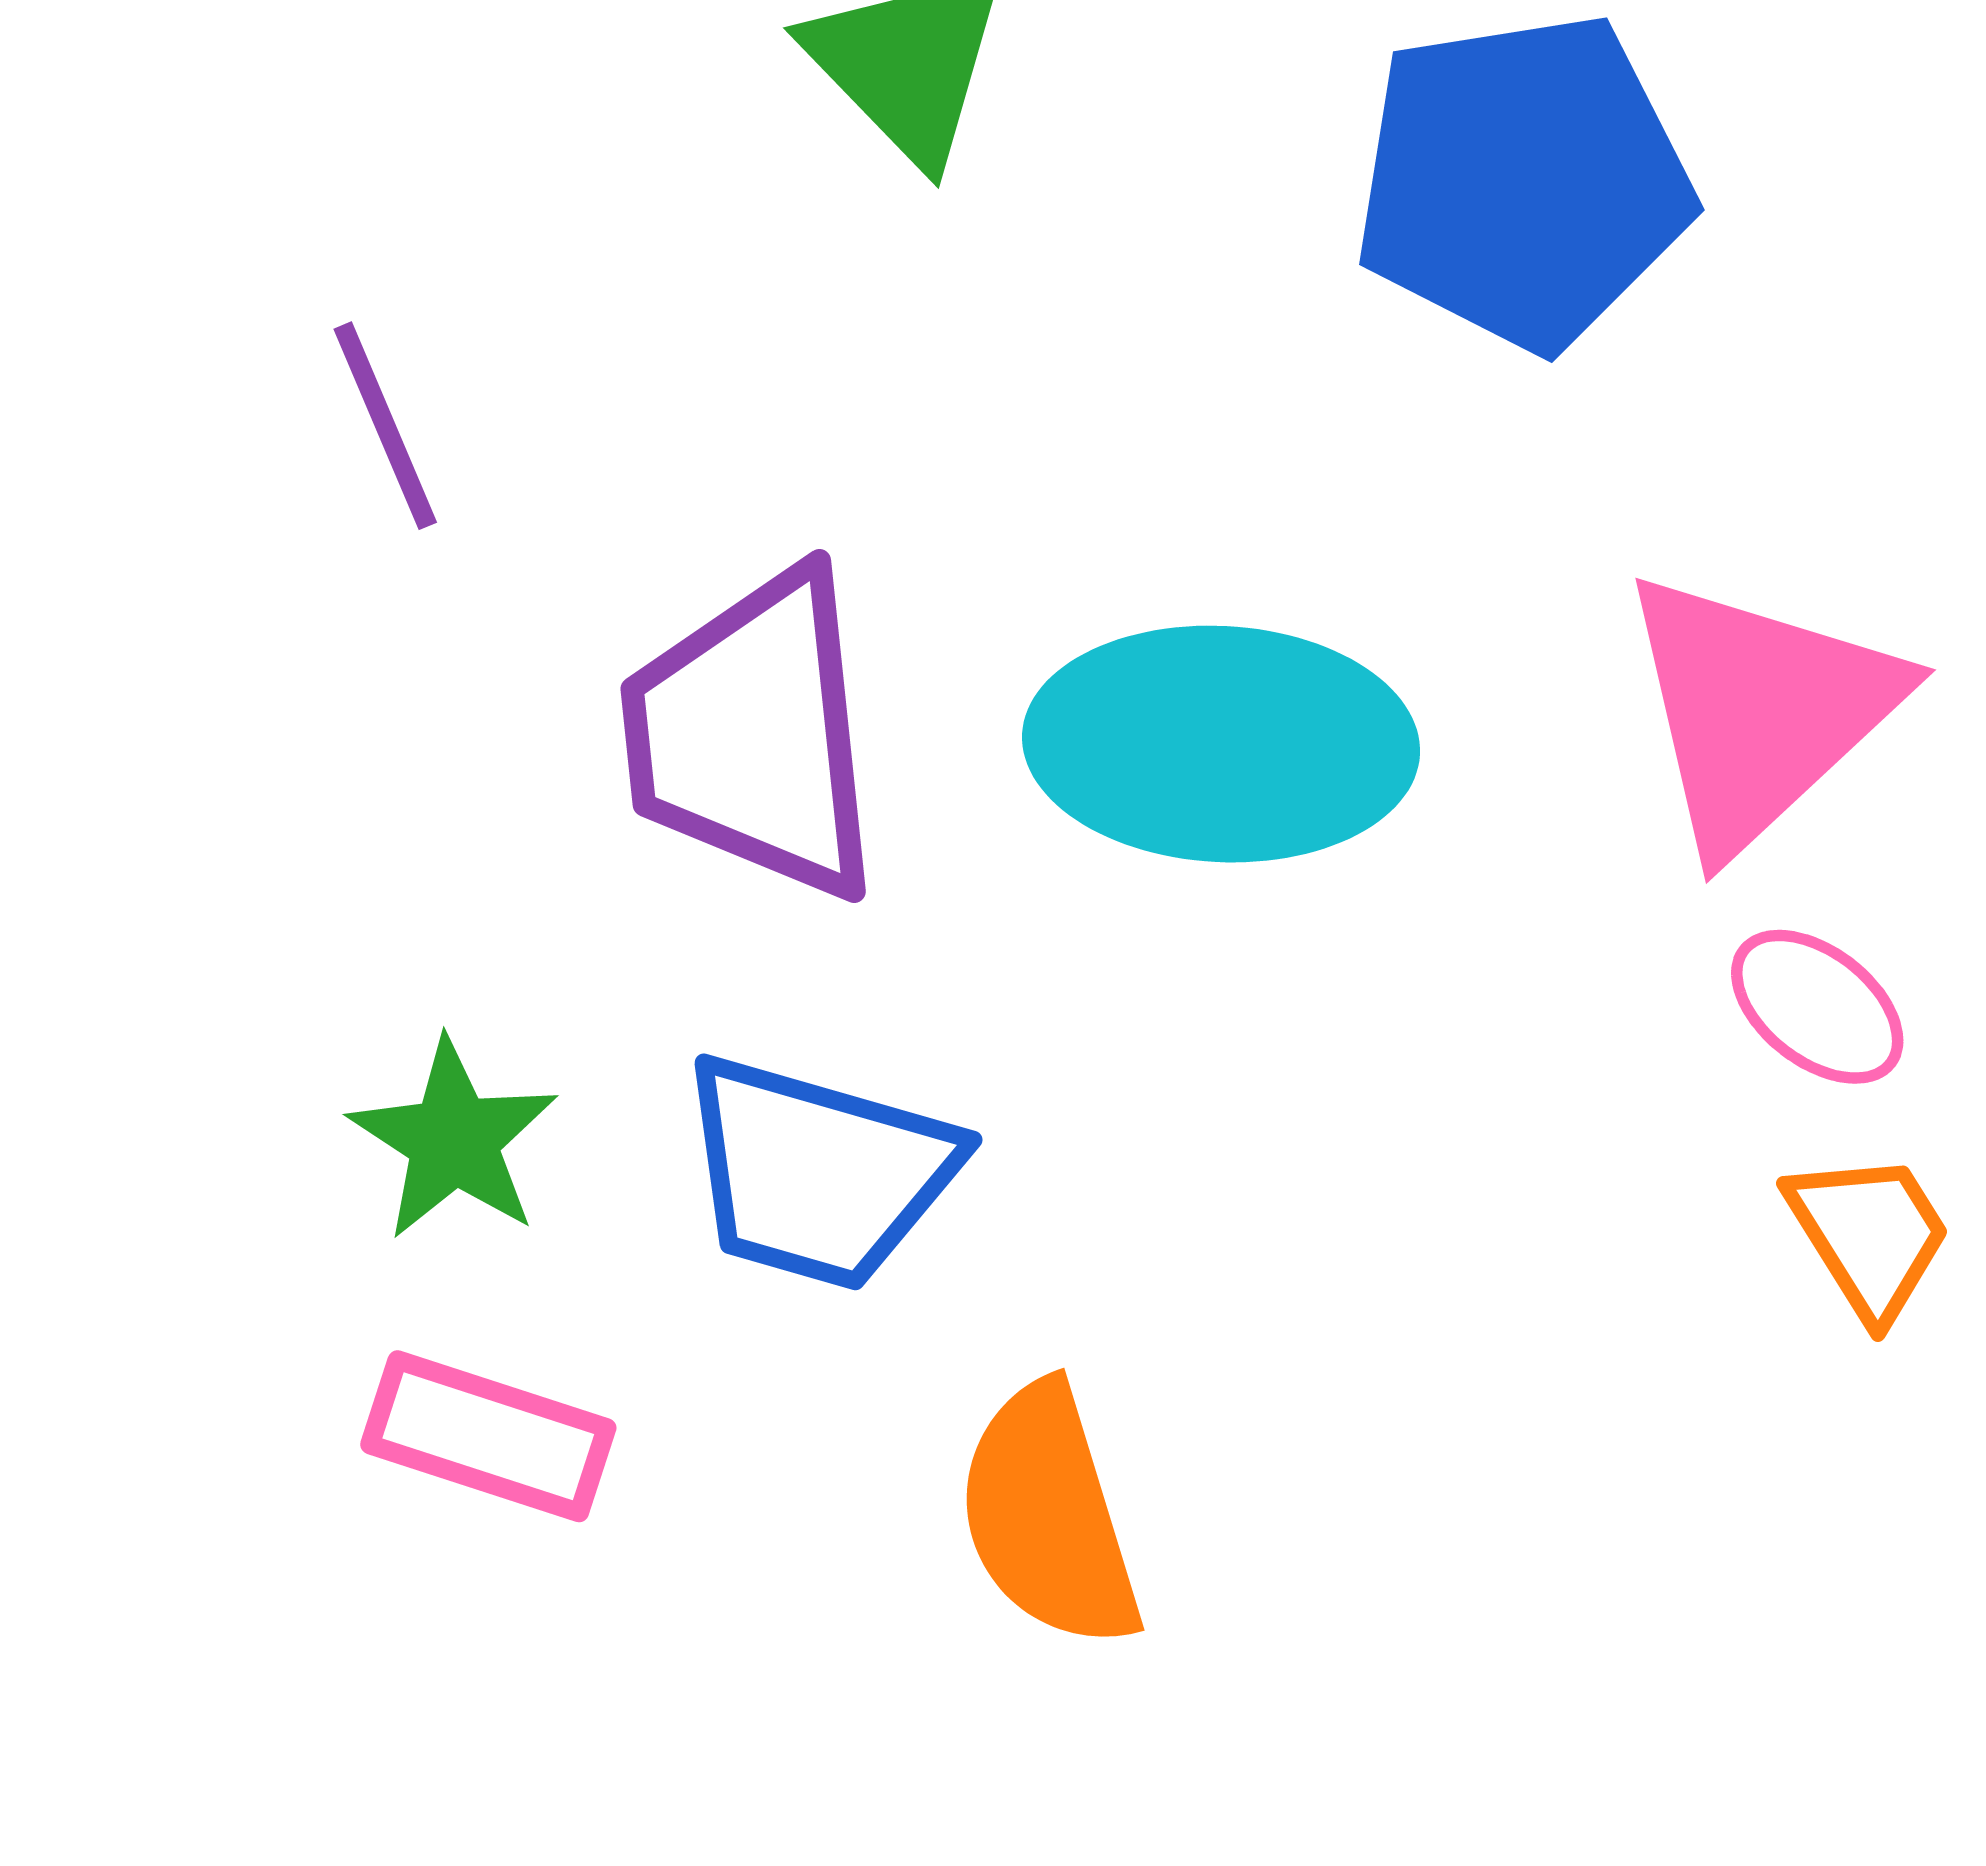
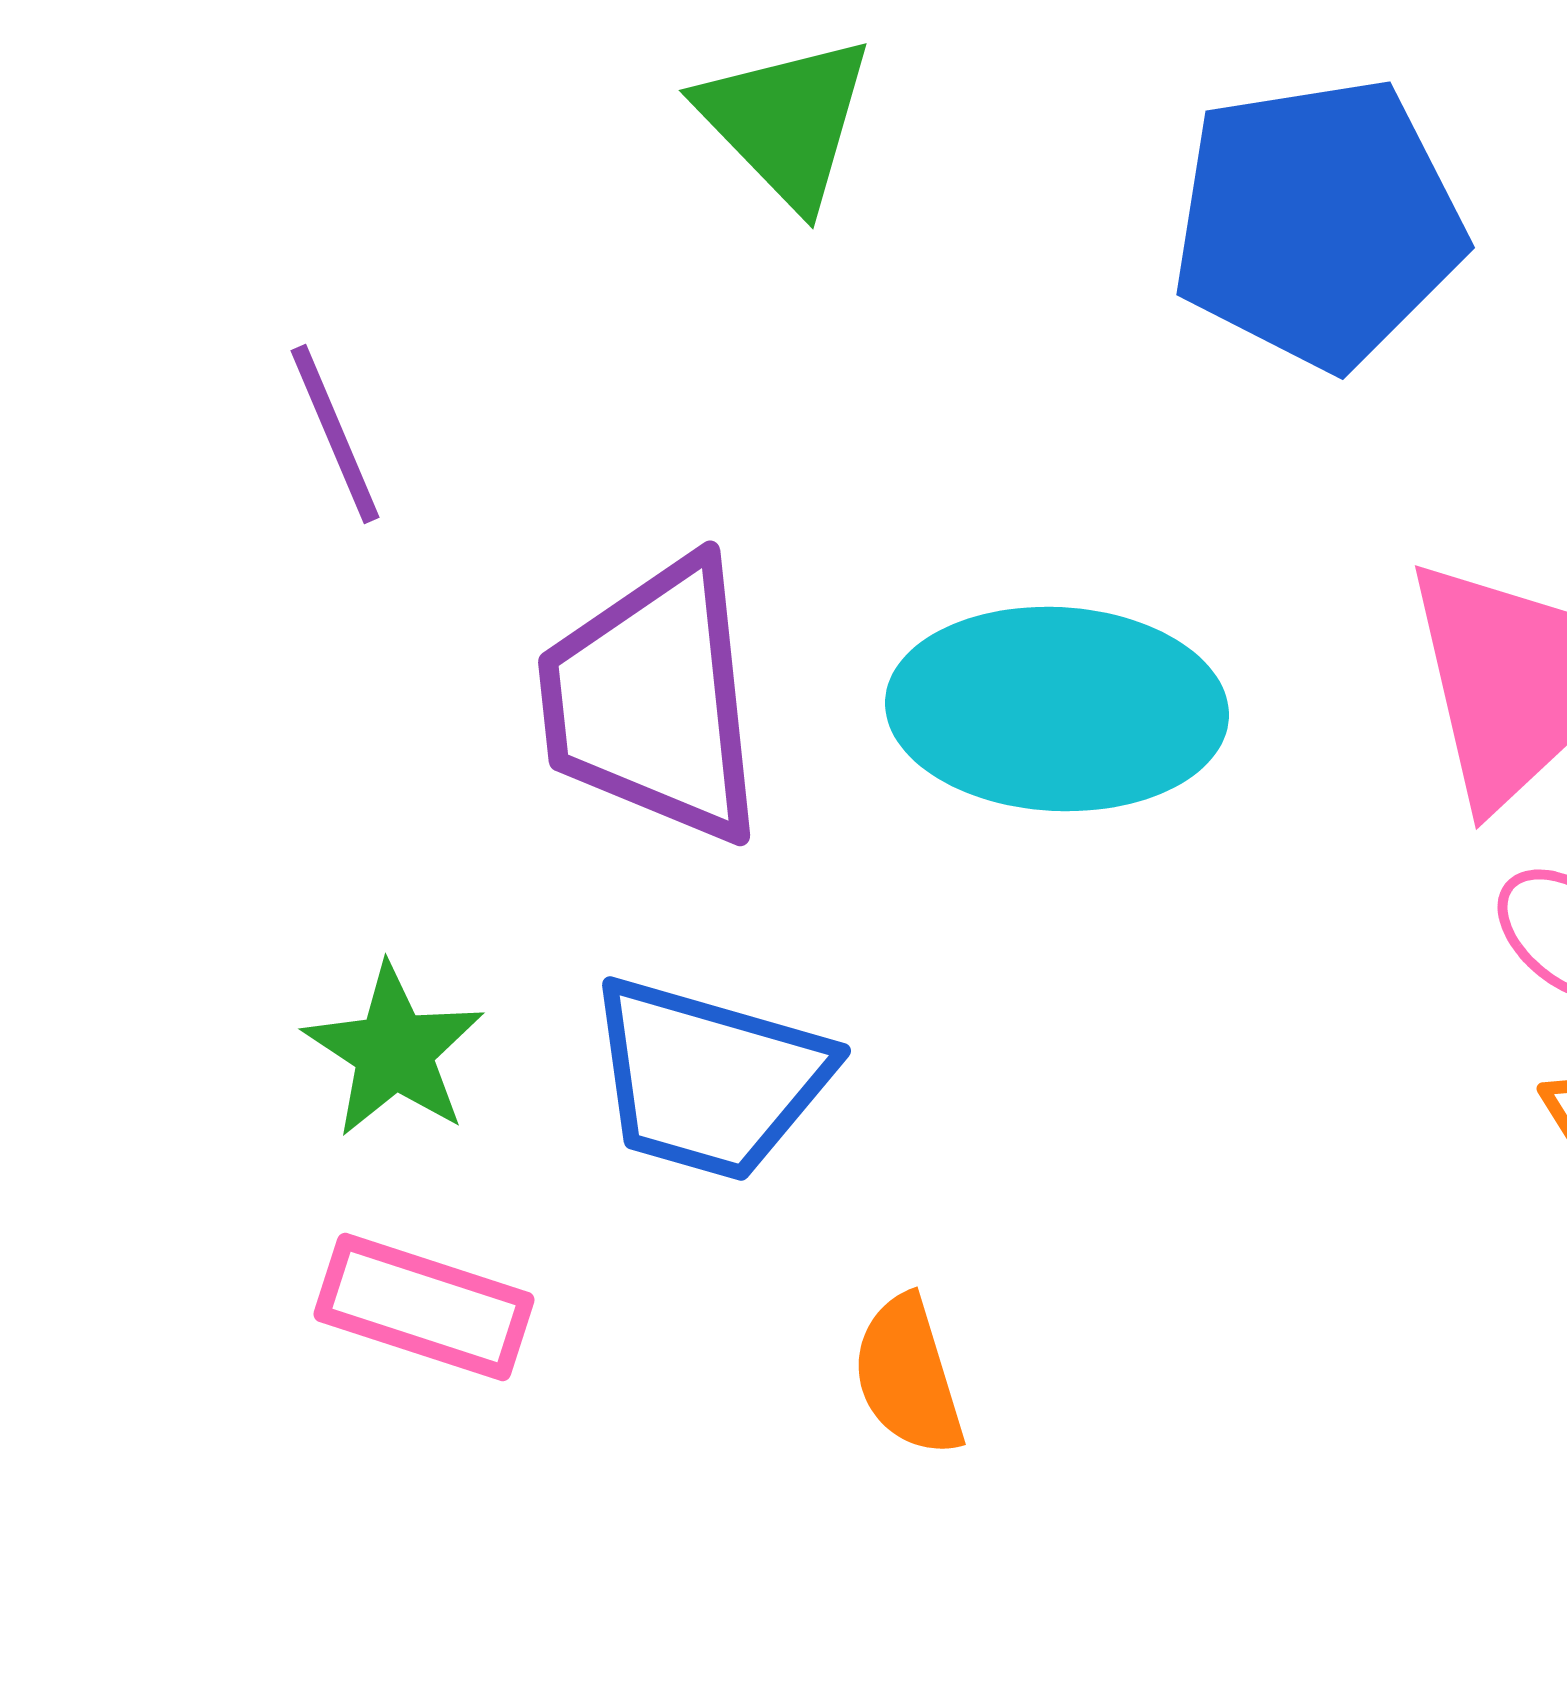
orange semicircle: (1049, 1516) -> (908, 1376), size x0.7

